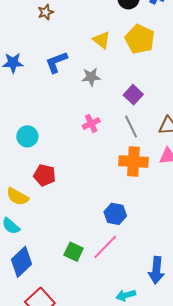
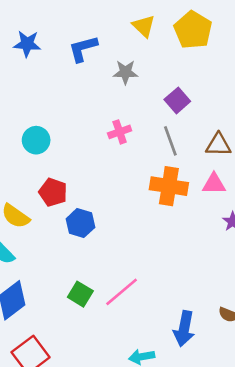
blue hexagon: (115, 214) -> (80, 223), moved

